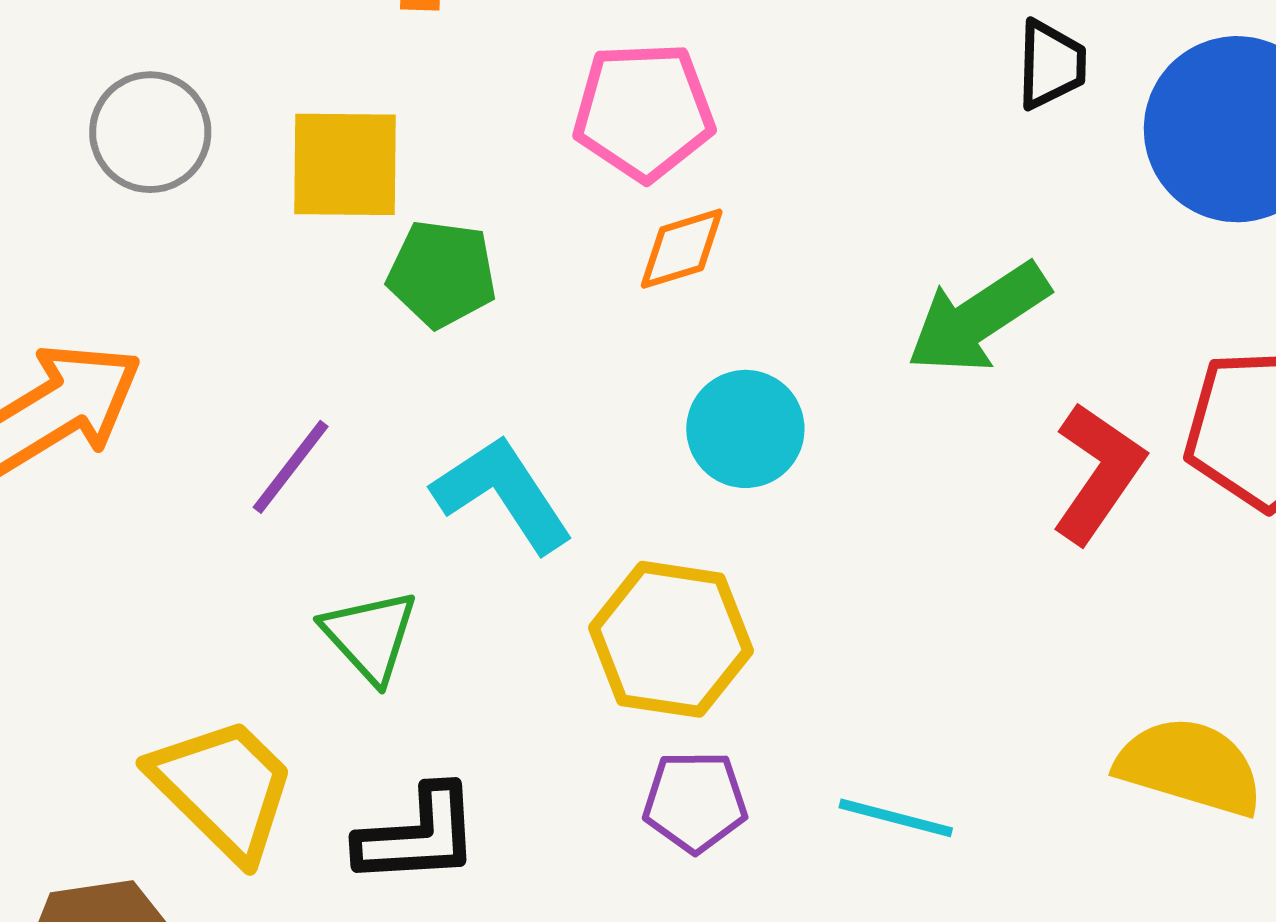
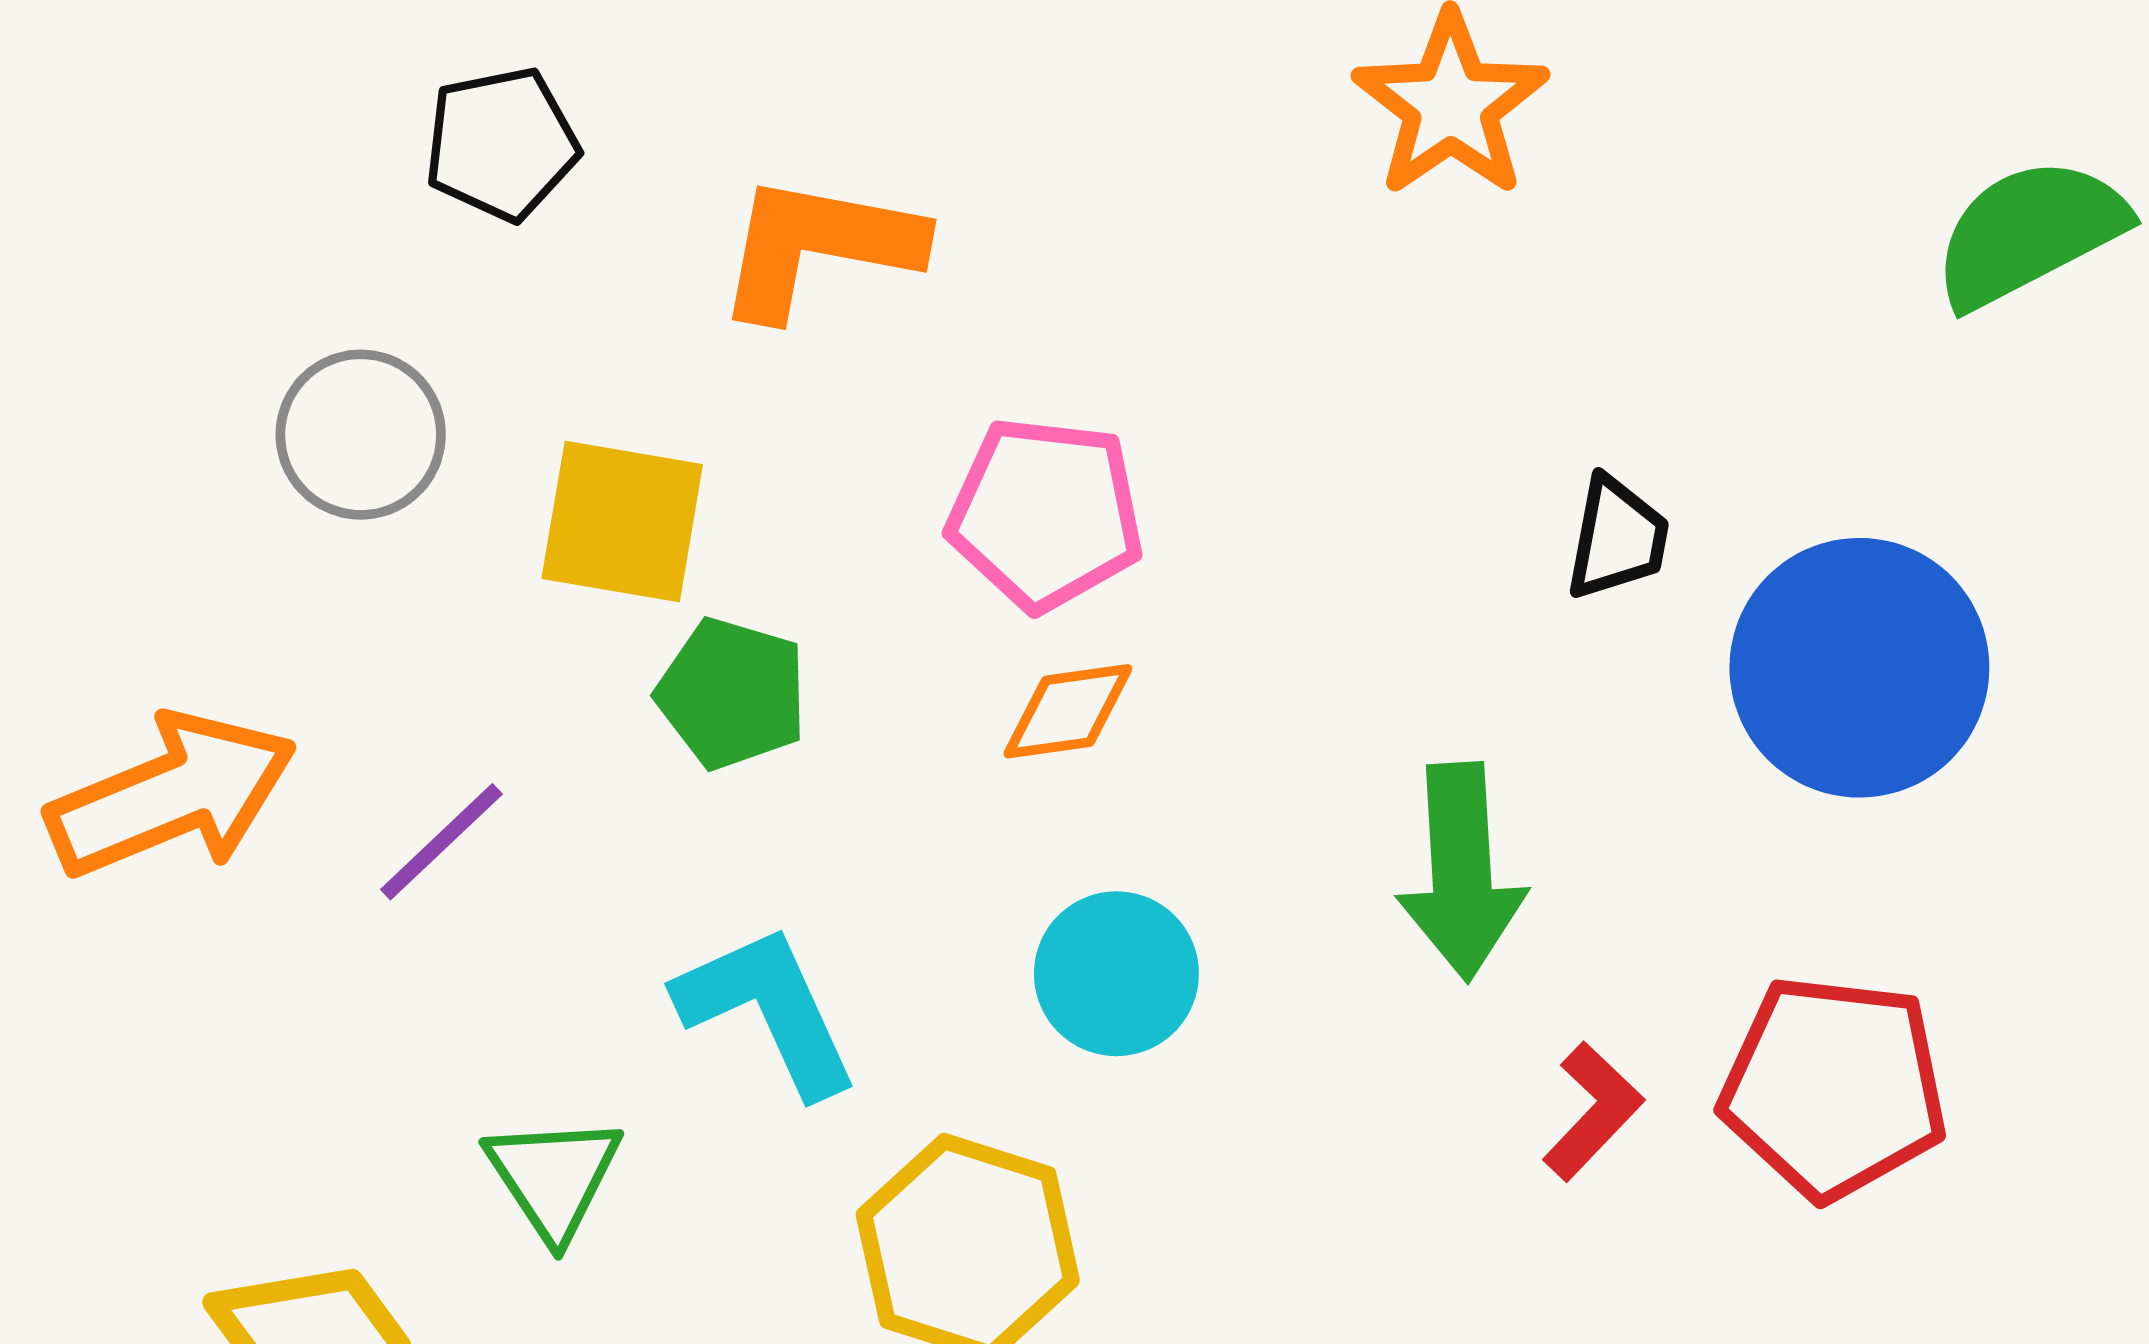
green arrow: (978, 318) -> (1461, 872), turned -69
purple line: (291, 467) -> (441, 842), moved
red L-shape: (1098, 473) -> (1593, 1111), size x0.7

